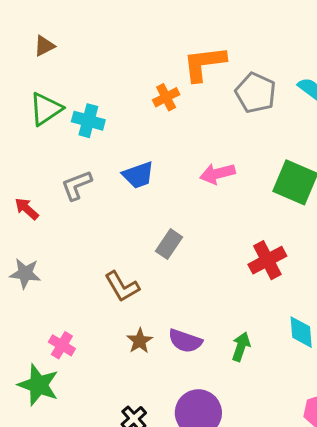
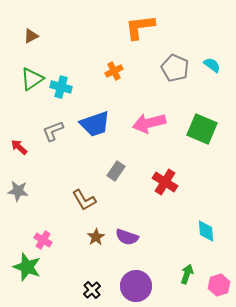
orange L-shape: (204, 63) -> (140, 27), moved
pink arrow: (217, 174) -> (149, 123), size x1.4
blue trapezoid: (138, 175) -> (95, 124), size x1.4
red cross: (267, 260) -> (165, 182), moved, turned -30
green arrow: (241, 347) -> (187, 274), moved

